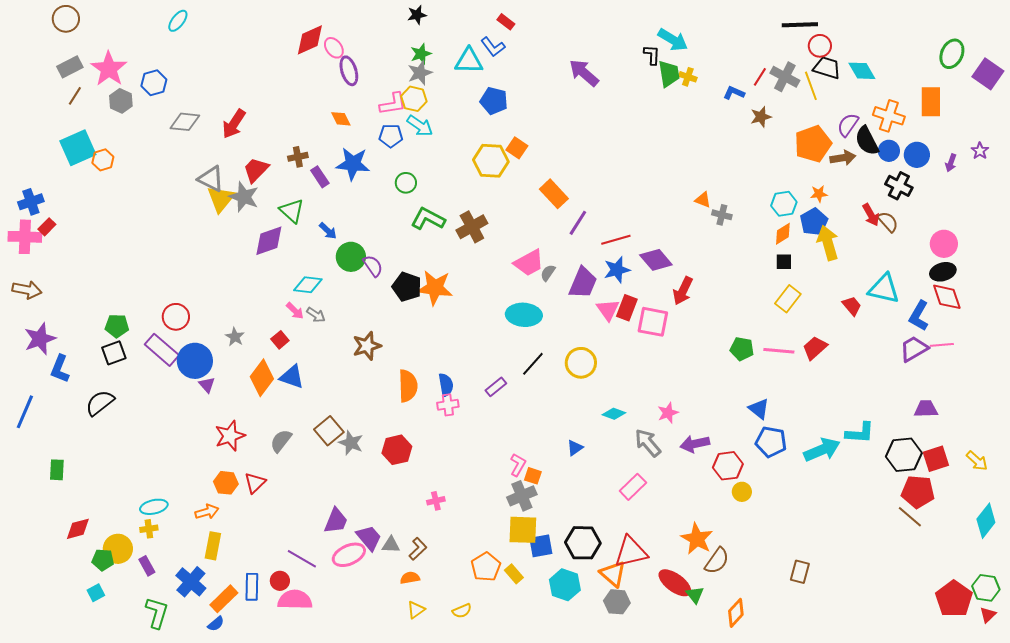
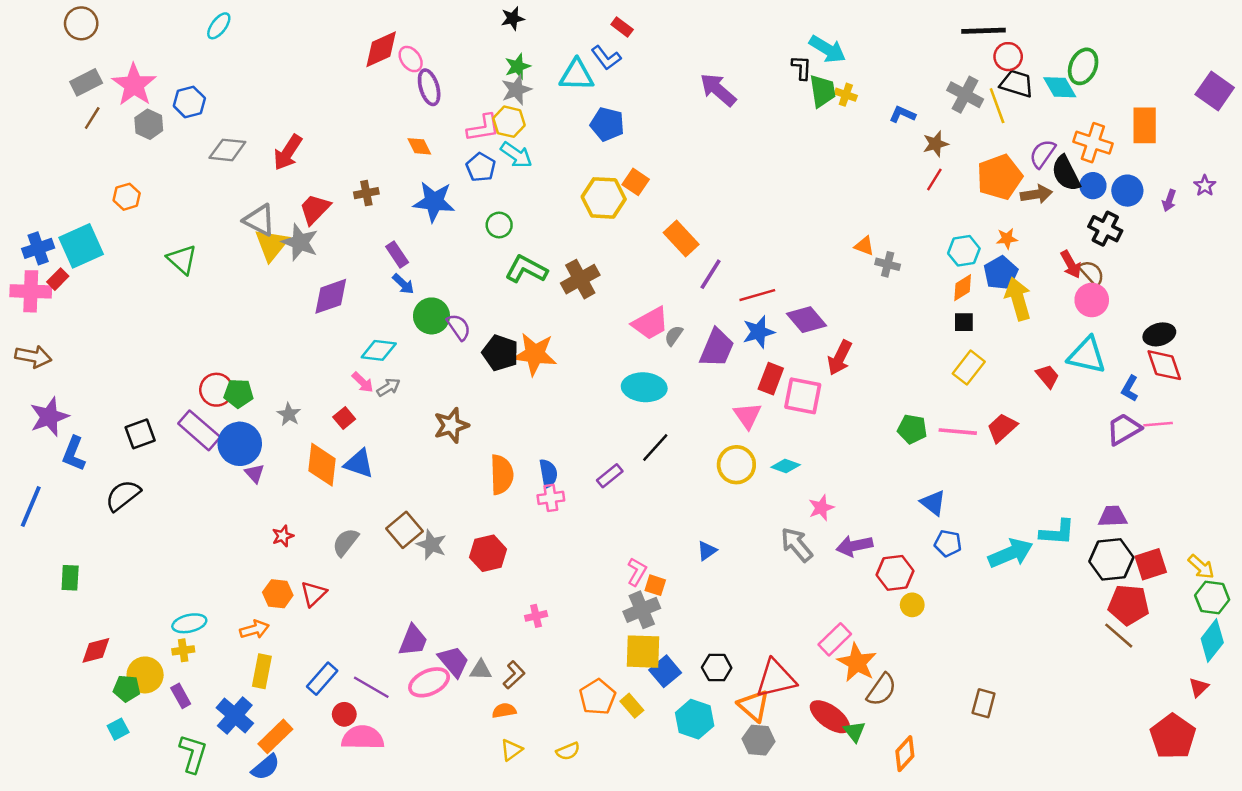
green ellipse: (952, 54) -> (1083, 66), moved
red line: (760, 77) -> (934, 179), moved
blue pentagon: (391, 136) -> (481, 167), turned 30
cyan square: (78, 148) -> (81, 246), moved
purple rectangle: (320, 177) -> (397, 254), moved
green triangle: (292, 211) -> (182, 259), moved
pink circle: (944, 244) -> (1092, 300), moved
pink triangle: (608, 310) -> (747, 416), moved
gray arrow: (316, 315) -> (388, 387), turned -66
blue L-shape: (919, 316) -> (1130, 388), size x0.7
green pentagon: (117, 326) -> (239, 393), moved
yellow circle: (581, 363) -> (736, 465), moved
orange diamond: (262, 378) -> (322, 465), turned -30
purple trapezoid: (926, 409) -> (1113, 516), moved
cyan diamond: (614, 414) -> (786, 466), moved
red star: (230, 436) -> (283, 536), size x0.6
blue pentagon: (771, 442) -> (948, 543), size x0.7
pink rectangle: (633, 487) -> (835, 639), moved
black hexagon: (583, 543) -> (717, 668), size x0.7
blue square: (541, 546) -> (665, 671), turned -30
blue rectangle: (252, 587) -> (322, 679), moved, turned 40
green hexagon: (986, 588) -> (1212, 597), moved
red triangle: (988, 615) -> (1199, 687), moved
blue semicircle: (216, 624) -> (266, 767), size x1.4

